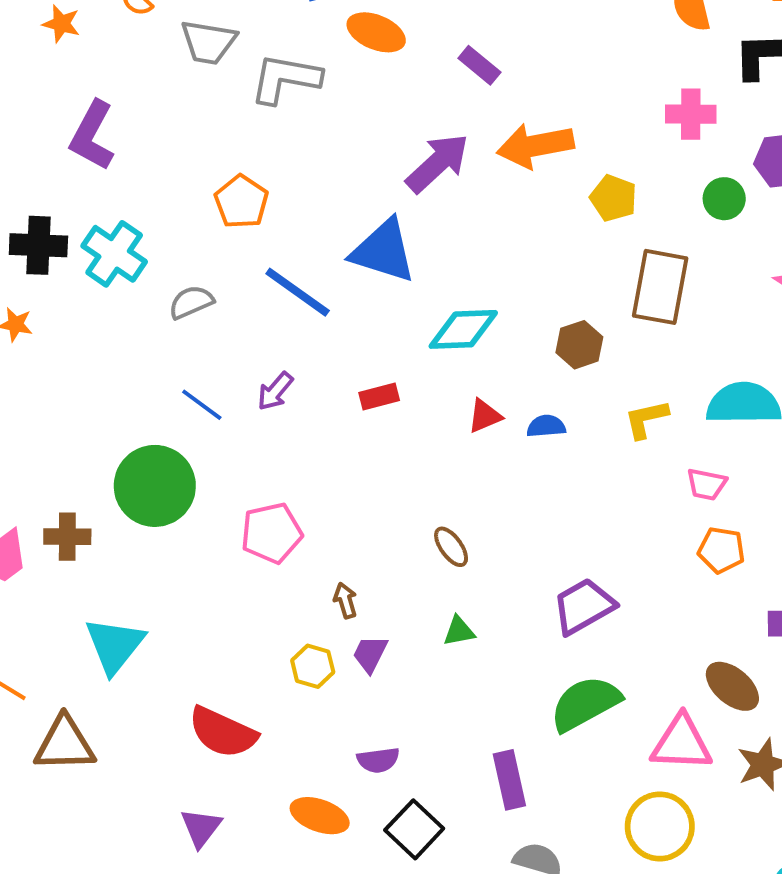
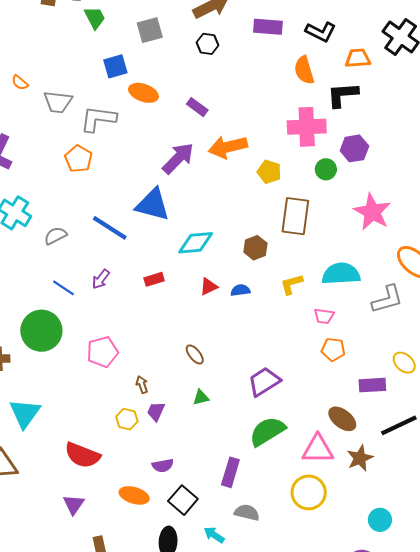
pink cross: (691, 114) -> (307, 127), size x1.5
orange pentagon: (241, 202) -> (78, 159), moved
purple rectangle: (509, 780) -> (230, 472), turned 32

